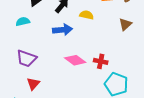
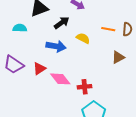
red cross: (101, 61) -> (85, 87), turned -32
red triangle: (33, 84) -> (39, 68), moved

